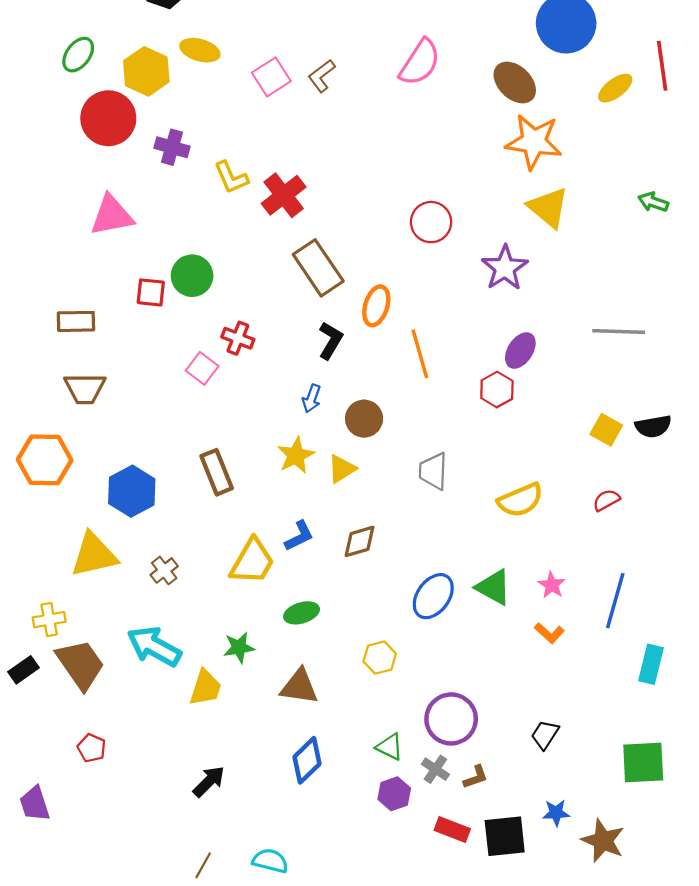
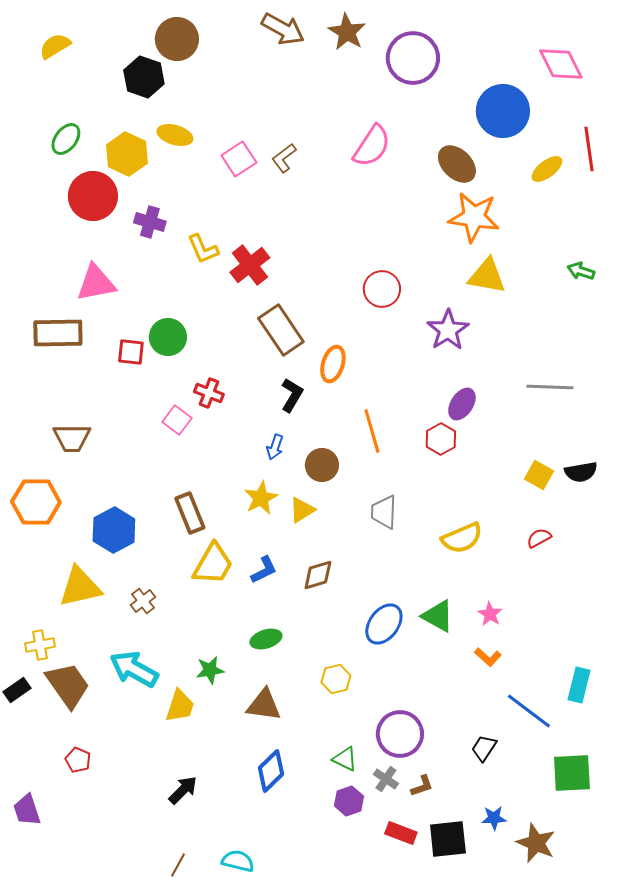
yellow triangle: (548, 208) -> (487, 276), turned -30
brown rectangle: (76, 321) -> (58, 333), moved, size x1.4
orange line: (420, 354) -> (372, 431), moved
yellow trapezoid: (252, 562) -> (213, 564), moved
blue line: (615, 601) -> (529, 711), moved, turned -69

